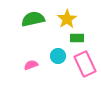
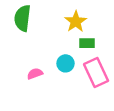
green semicircle: (33, 19) -> (22, 18), moved, turned -70

